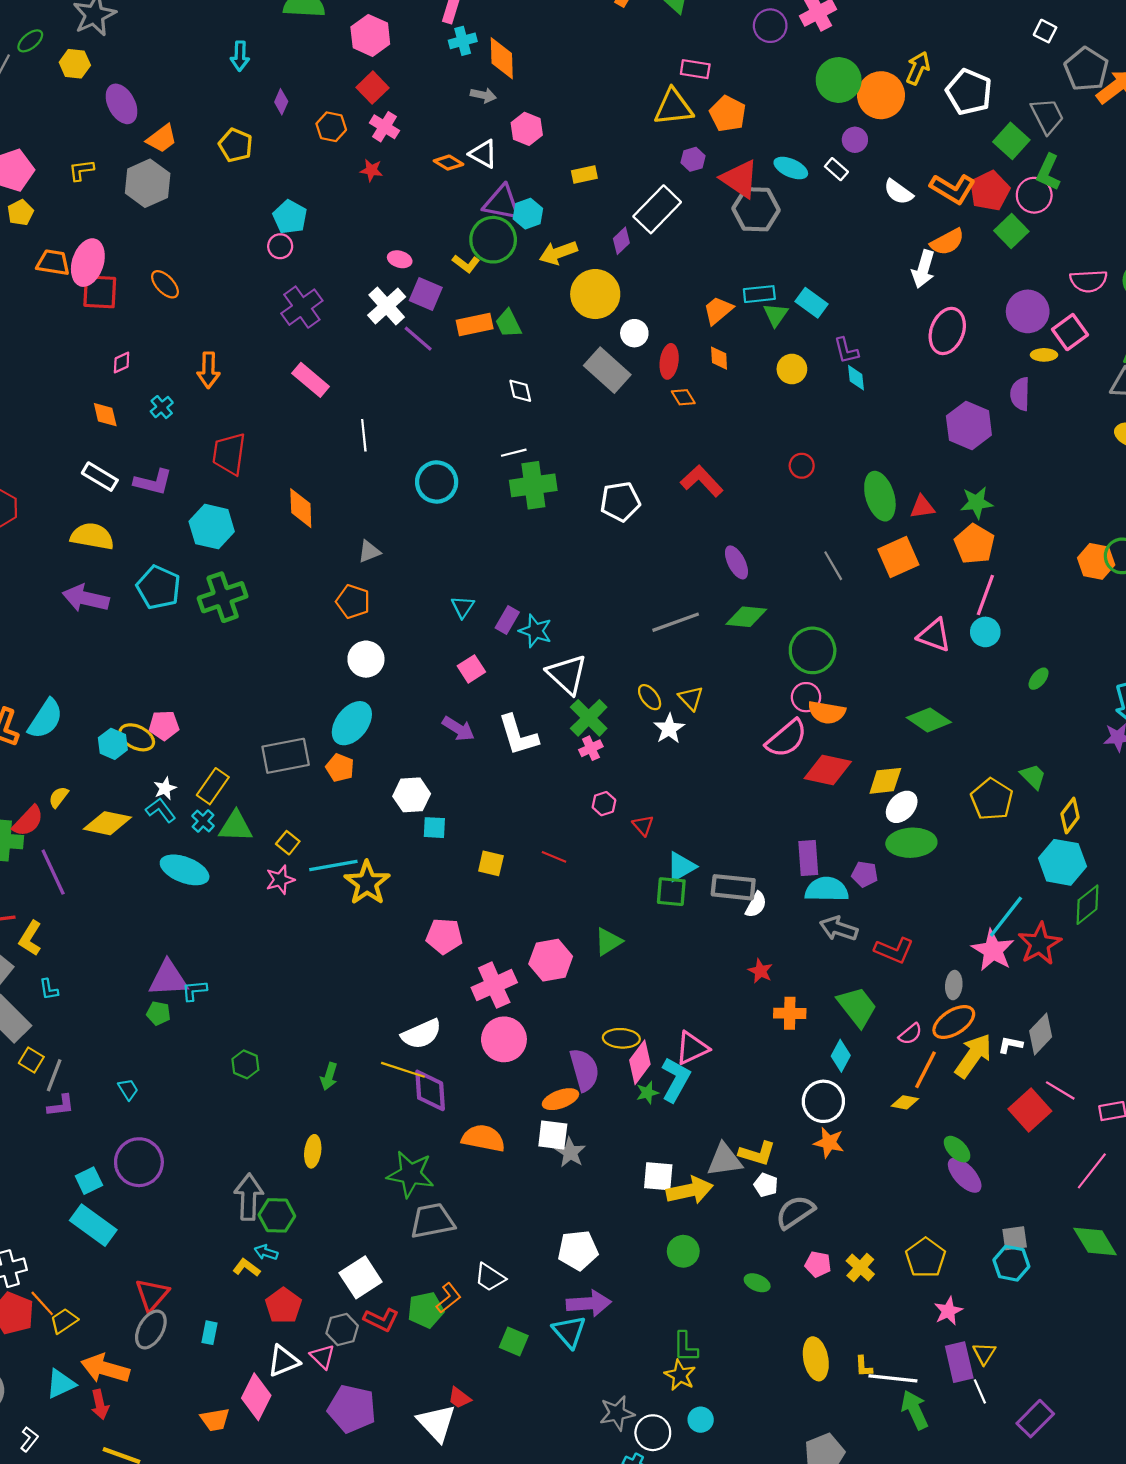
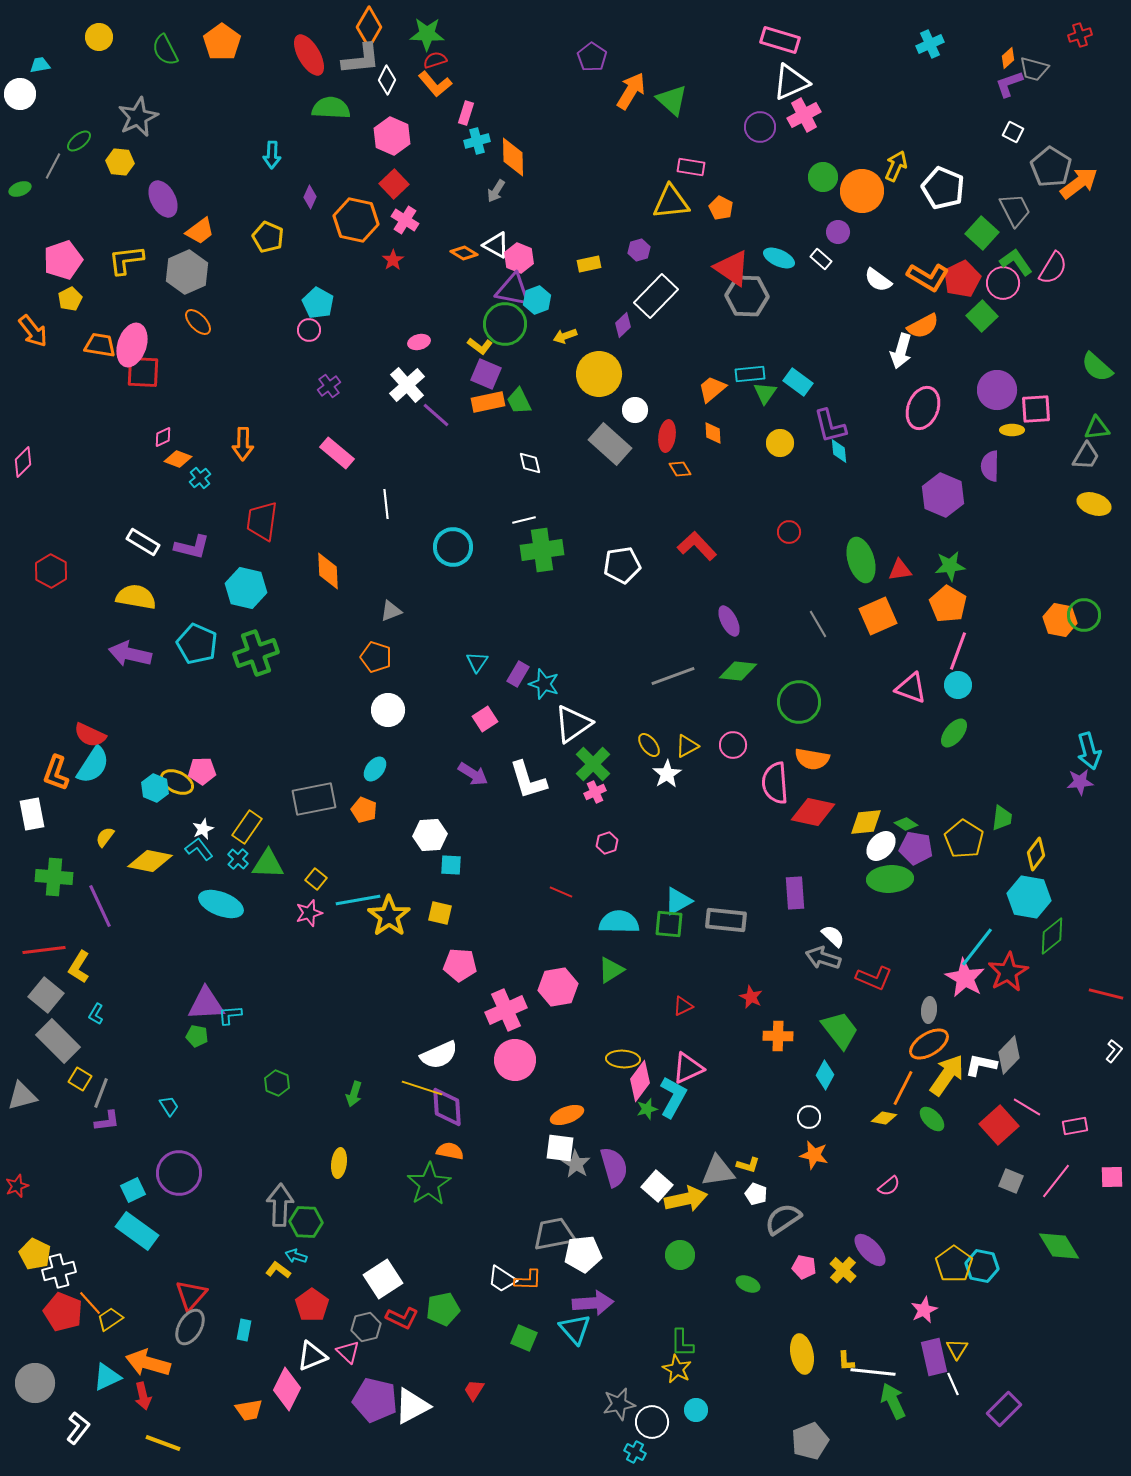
green circle: (839, 80) -> (823, 177), size x0.7
gray arrow: (483, 95) -> (496, 191), turned 110
orange pentagon: (728, 114) -> (721, 208), size x0.7
orange hexagon: (331, 127) -> (356, 220), size x1.6
pink hexagon: (527, 129) -> (519, 258), moved
purple hexagon: (693, 159) -> (639, 250), moved
yellow L-shape: (81, 170) -> (126, 260), size x1.5
red star: (371, 170) -> (393, 260), turned 30
green L-shape: (1048, 172) -> (1016, 262), turned 120
yellow arrow: (558, 253) -> (565, 336), size x0.7
pink ellipse: (400, 259) -> (419, 342), turned -30
pink semicircle: (1089, 281) -> (1053, 268), moved, turned -56
orange ellipse: (165, 284) -> (198, 322), moved
purple square: (426, 294) -> (486, 374), moved
purple cross: (302, 307) -> (329, 386), size x0.6
pink square: (1070, 332) -> (1036, 409), turned 32
purple L-shape: (846, 351) -> (830, 426), size x1.4
orange diamond: (105, 415) -> (178, 459), moved, turned -56
white triangle: (567, 674) -> (573, 724), turned 42
green ellipse: (1039, 679) -> (954, 733), moved, size x1.4
pink circle: (806, 697) -> (733, 745), moved
yellow triangle: (691, 698) -> (687, 746), turned 45
green diamond: (929, 720) -> (906, 824), moved, size x0.6
cyan ellipse: (352, 723) -> (375, 769), size x0.6
pink semicircle: (786, 738) -> (775, 783), turned 126
green trapezoid: (1033, 776) -> (1002, 818), turned 52
red semicircle: (28, 821) -> (90, 735), moved, turned 72
red triangle: (643, 825) -> (683, 1006), moved, turned 45
yellow square: (491, 863) -> (440, 913), moved
purple pentagon: (865, 874) -> (916, 848), moved, size x1.4
cyan semicircle: (827, 889) -> (619, 922), moved
white semicircle: (756, 905) -> (833, 936), moved, turned -75
cyan L-shape: (49, 989) -> (96, 1014), turned 40
pink semicircle: (910, 1034) -> (889, 1186), moved
white L-shape: (1010, 1045) -> (981, 1065), size x1.4
purple semicircle: (584, 1070) -> (614, 1167), moved
white circle: (823, 1101) -> (809, 1117), size x0.6
orange semicircle: (483, 1138) -> (450, 1151), moved, size x0.7
green ellipse: (957, 1149) -> (932, 1119), moved
yellow L-shape: (757, 1153) -> (748, 1165), size x0.7
green star: (411, 1174) -> (429, 1184), turned 30
purple ellipse: (965, 1175) -> (870, 1250), moved
white square: (658, 1176) -> (657, 1186), turned 36
gray trapezoid: (432, 1221) -> (554, 1234), moved
gray square: (1015, 1238) -> (1011, 1181), moved, turned 30
yellow pentagon: (926, 1258) -> (954, 1264), moved
orange L-shape: (449, 1298) -> (528, 1280), moved, turned 40
red trapezoid: (459, 1398) -> (474, 1390), turned 85
white triangle: (437, 1423) -> (412, 1406), moved, turned 45
white L-shape: (29, 1439) -> (78, 1428), size x1.4

